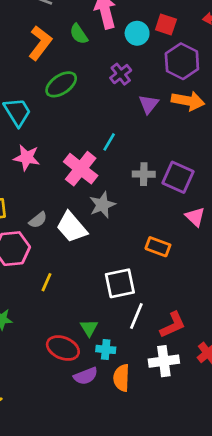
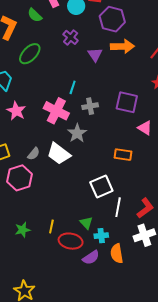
pink star: (27, 158) -> (16, 111), turned 30
gray cross: (144, 174) -> (90, 106), moved
yellow line: (47, 282) -> (51, 227), moved

